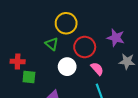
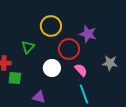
purple star: (116, 38) -> (88, 34), moved
green triangle: (52, 44) -> (28, 47), moved, turned 32

